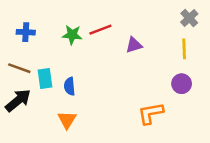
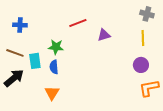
gray cross: (189, 18) -> (147, 14), turned -32
green star: (72, 35) -> (56, 47), moved
orange L-shape: (151, 113) -> (149, 88), moved

